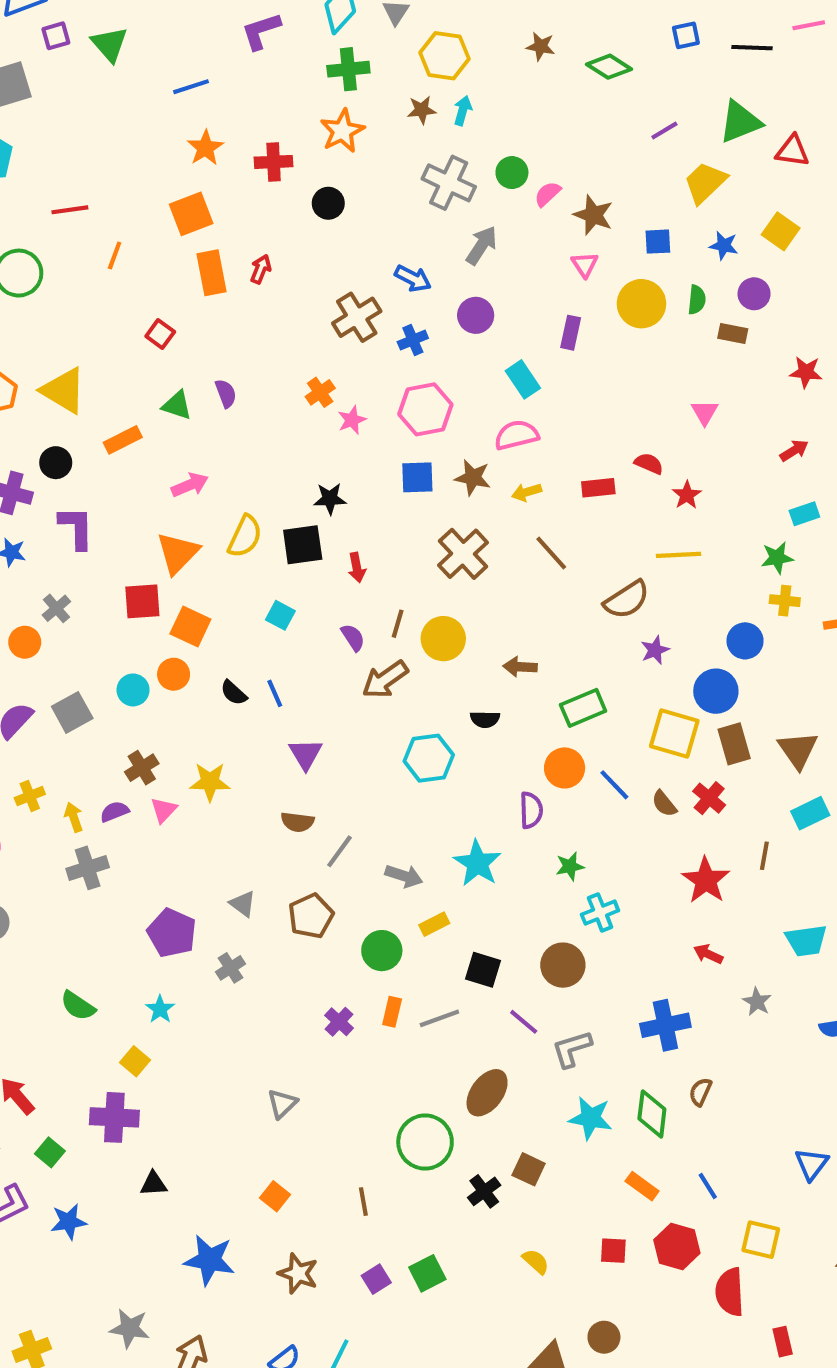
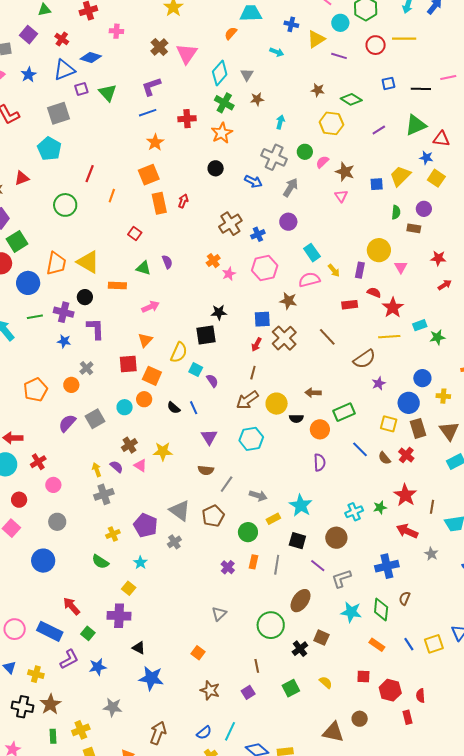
purple L-shape: (261, 31) -> (151, 86), moved
yellow hexagon: (444, 56) -> (331, 123), moved
green cross: (348, 69) -> (224, 103), turned 36
brown star: (422, 110) -> (257, 99), moved
red cross: (274, 162) -> (187, 119), moved
yellow trapezoid: (705, 183) -> (400, 176), moved
red line: (70, 210) -> (90, 174), turned -60
blue star: (724, 246) -> (426, 158), moved
blue arrow: (413, 278) -> (253, 181), moved
yellow circle: (641, 304) -> (379, 250), moved
purple rectangle: (571, 333) -> (360, 270), moved
red star: (806, 372) -> (438, 258), moved
orange rectangle: (123, 440) -> (117, 285), turned 30
blue square: (417, 477) -> (262, 319), moved
yellow arrow: (527, 492) -> (334, 270), moved, turned -112
red star: (687, 495) -> (393, 308), size x1.5
cyan rectangle: (804, 514) -> (420, 325), moved
yellow semicircle: (245, 536) -> (179, 352), moved
orange triangle: (178, 553) -> (145, 340), size x0.7
red arrow: (357, 568) -> (257, 344), moved, turned 40
yellow cross: (785, 601) -> (443, 396), moved
purple semicircle: (353, 637) -> (212, 381), moved
yellow circle: (443, 639) -> (277, 404), moved
yellow square: (674, 734) -> (389, 424), size x0.7
cyan hexagon: (429, 758) -> (251, 439), moved
orange circle: (565, 768) -> (320, 429), moved
yellow cross: (30, 796) -> (113, 534), moved
pink triangle: (164, 810) -> (140, 465), turned -40
purple semicircle: (114, 812) -> (117, 467), turned 64
brown line: (764, 856) -> (432, 507), moved
cyan star: (477, 863) -> (301, 505), moved
green star: (570, 866) -> (380, 507), moved
gray triangle: (243, 904) -> (180, 511), size x1.6
red arrow: (708, 954) -> (407, 531), size x1.5
gray line: (439, 1018) -> (277, 565), turned -60
gray triangle: (282, 1104) -> (219, 614), moved
black triangle: (154, 1184) -> (139, 648), turned 32
brown line: (363, 1202) -> (257, 666), moved
yellow square: (761, 1240) -> (434, 644), moved, turned -30
red hexagon: (677, 1247) -> (390, 690), moved
blue star: (209, 1260) -> (151, 678), moved
green square: (427, 1273) -> (291, 688), moved
red semicircle: (730, 1292) -> (420, 696), size x0.6
gray star: (130, 1328) -> (113, 707), moved
red rectangle: (783, 1342) -> (408, 717), moved

